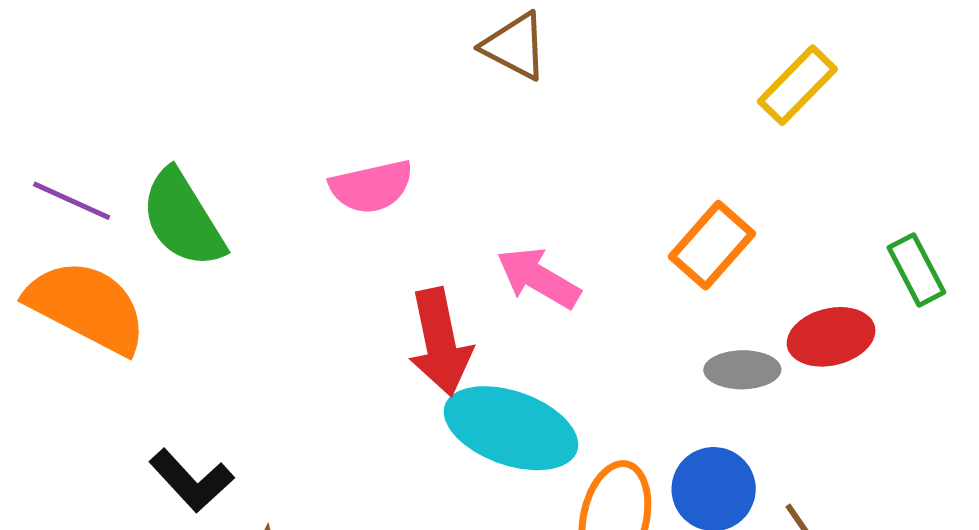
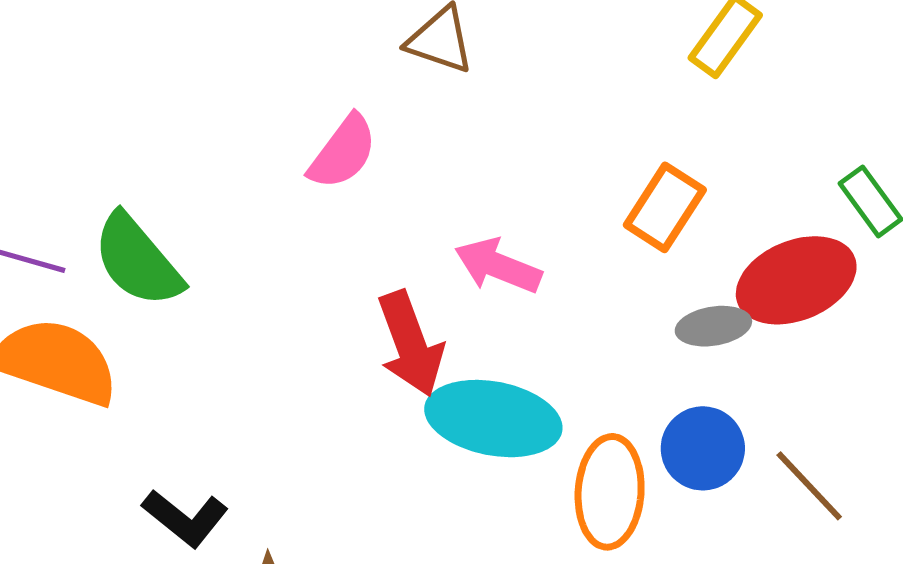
pink semicircle: (371, 187) -> (343, 152), moved, turned -32
red ellipse: (831, 337) -> (796, 280), size x1.4

